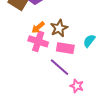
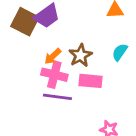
cyan semicircle: (89, 41) -> (120, 52), moved
purple line: (60, 67) -> (57, 97), moved, turned -30

